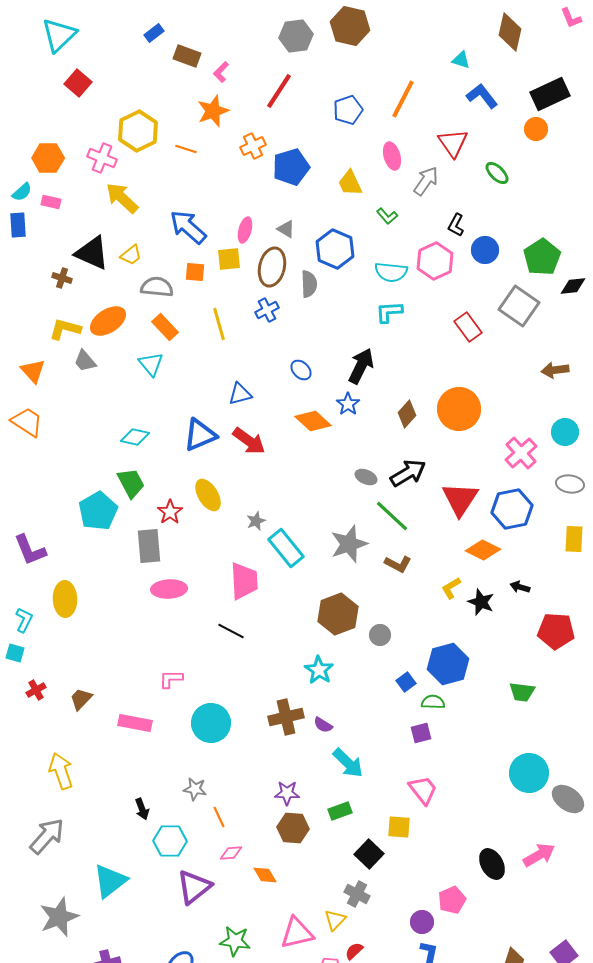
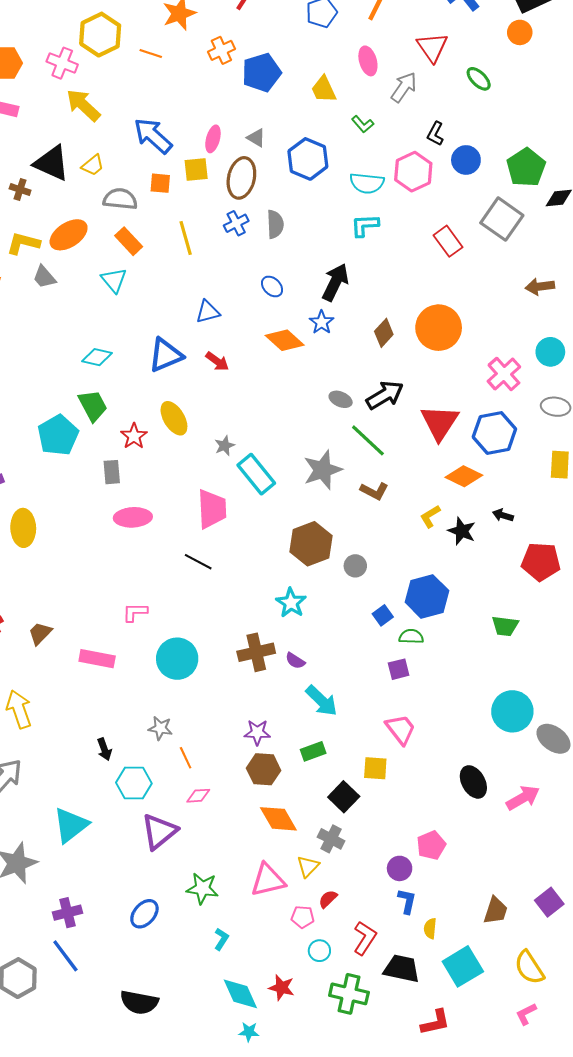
gray semicircle: (309, 284) -> (275, 224), moved
red arrow: (249, 441) -> (217, 361), size x0.7
gray rectangle: (149, 546) -> (112, 472), size x0.7
black ellipse: (492, 864) -> (473, 782), moved
orange diamond: (265, 875) -> (278, 819), moved, size x1.5

